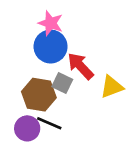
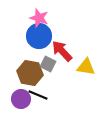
yellow triangle: (112, 87) -> (86, 67), turned 30

